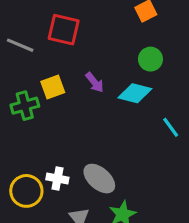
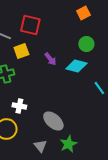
yellow square: (53, 87) -> (21, 51), moved
white cross: (57, 179) -> (19, 106), moved

